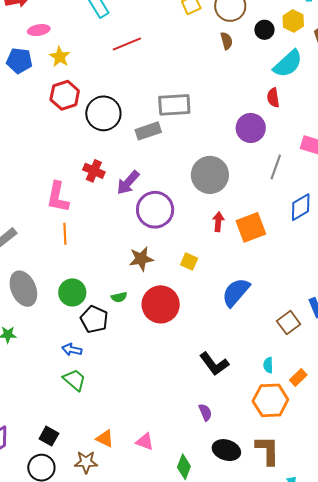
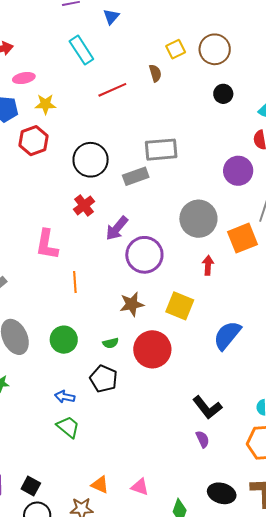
black circle: (264, 30) -> (223, 94), moved
brown semicircle: (226, 41) -> (155, 73), moved
yellow star: (60, 57) -> (45, 104), turned -30
red hexagon: (65, 95) -> (33, 141), moved
red cross: (94, 171) -> (84, 205), moved, turned 30
orange square: (251, 227) -> (242, 238), moved
orange line: (65, 234) -> (75, 282), moved
yellow square: (189, 262) -> (180, 306), size x1.6
black pentagon: (94, 319) -> (104, 379), moved
purple semicircle: (205, 412) -> (203, 439), moved
black square: (49, 436) -> (31, 486), moved

